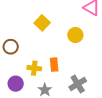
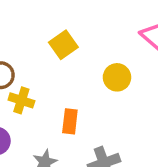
yellow cross: (34, 68) -> (21, 100), moved

